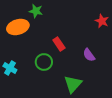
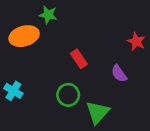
red star: (102, 21) -> (136, 41), moved
green circle: (44, 62) -> (68, 95), moved

